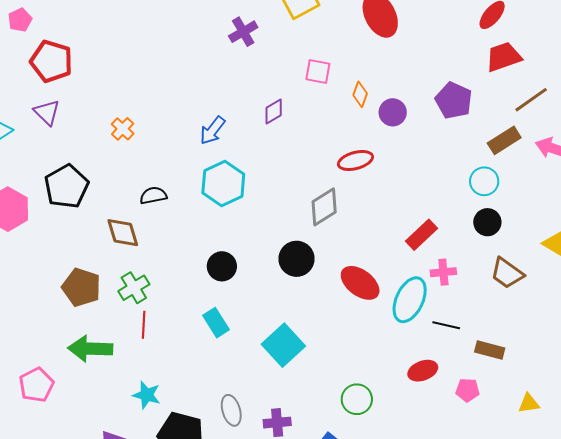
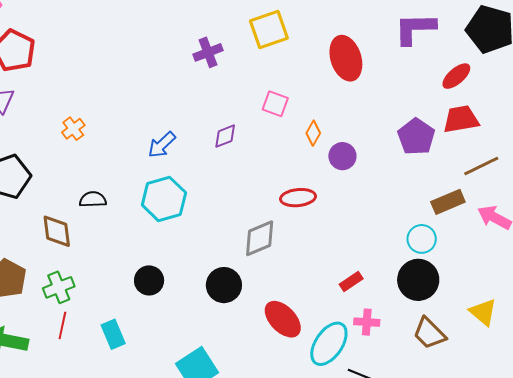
purple pentagon: (454, 101) -> (416, 137), moved
black circle: (487, 222) -> (418, 280), size x1.5
red rectangle: (421, 235) -> (351, 282), size x0.7
cyan rectangle: (216, 323) -> (113, 334), moved

